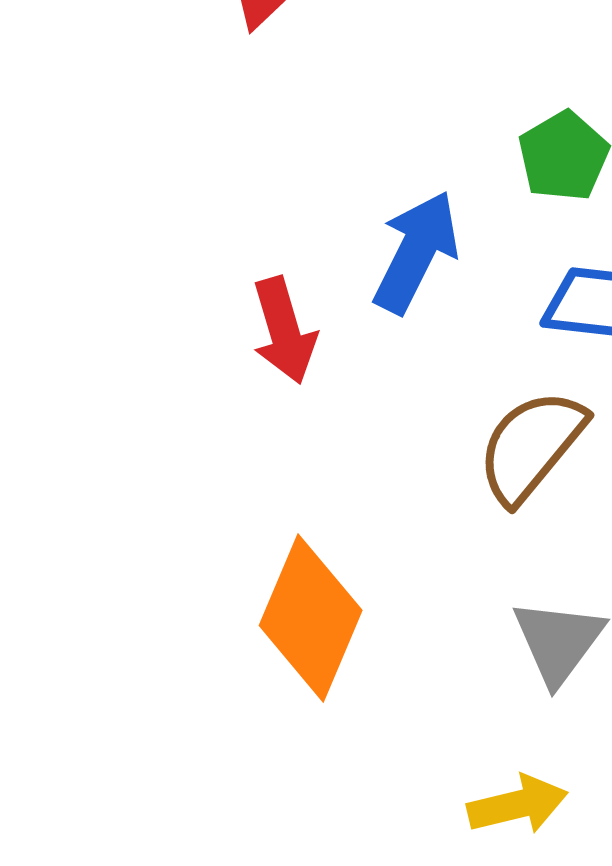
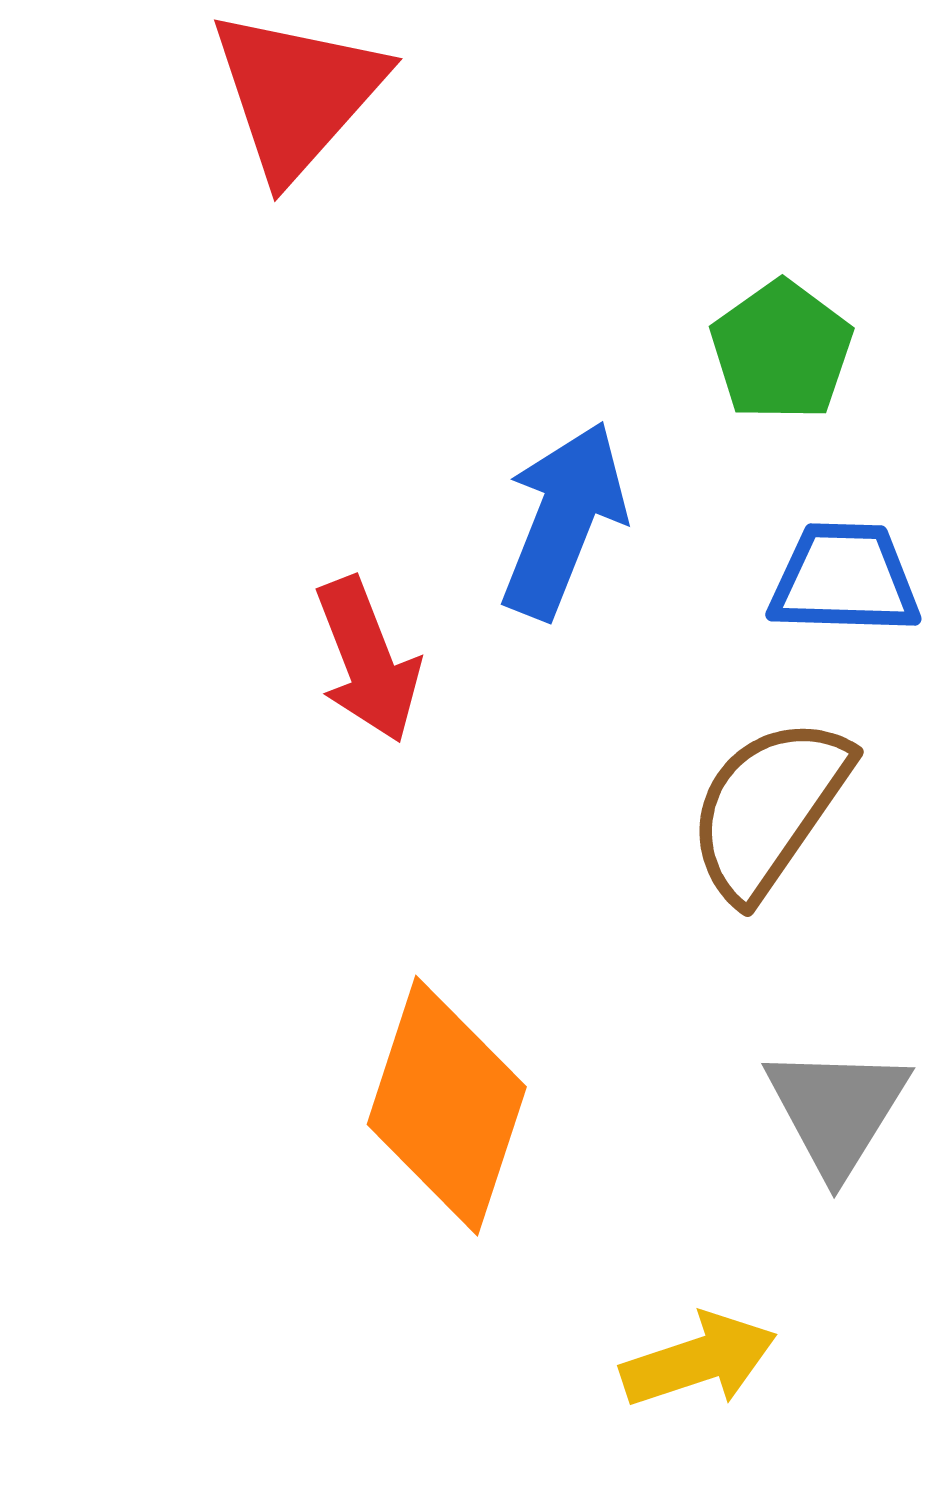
yellow arrow: (518, 805) -> (699, 1360), moved

